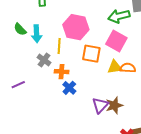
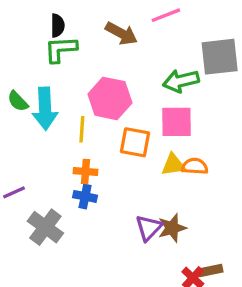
cyan arrow: (37, 34) -> (45, 109), size x1.4
pink square: (116, 41) -> (176, 122), turned -30
gray cross: (44, 60) -> (45, 227), moved, size x1.5
blue cross: (69, 88) -> (85, 196), moved, turned -32

